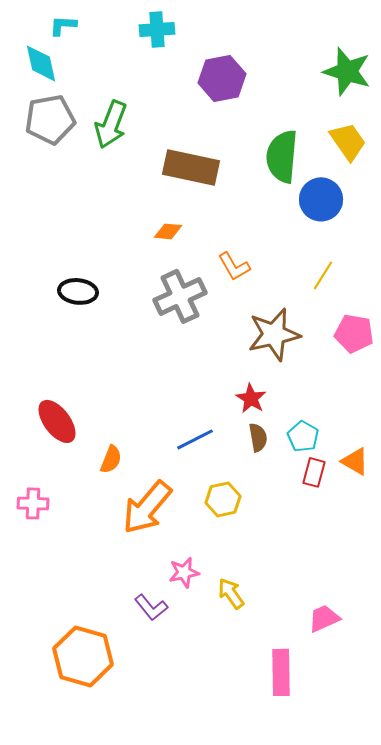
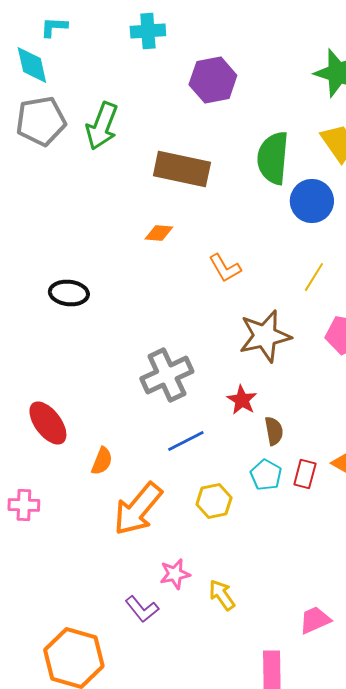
gray cross: (180, 296) -> (167, 375), moved
cyan pentagon: (303, 436) -> (266, 475), moved
brown semicircle: (258, 437) -> (274, 431), moved

